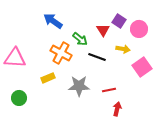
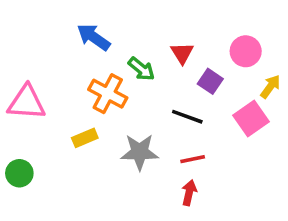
purple square: (119, 21) -> (210, 81), moved
yellow arrow: (123, 49) -> (270, 87), moved, turned -64
black line: (97, 57) -> (187, 117), moved
green circle: (19, 98) -> (19, 173), moved
red arrow: (117, 109) -> (189, 193), moved

